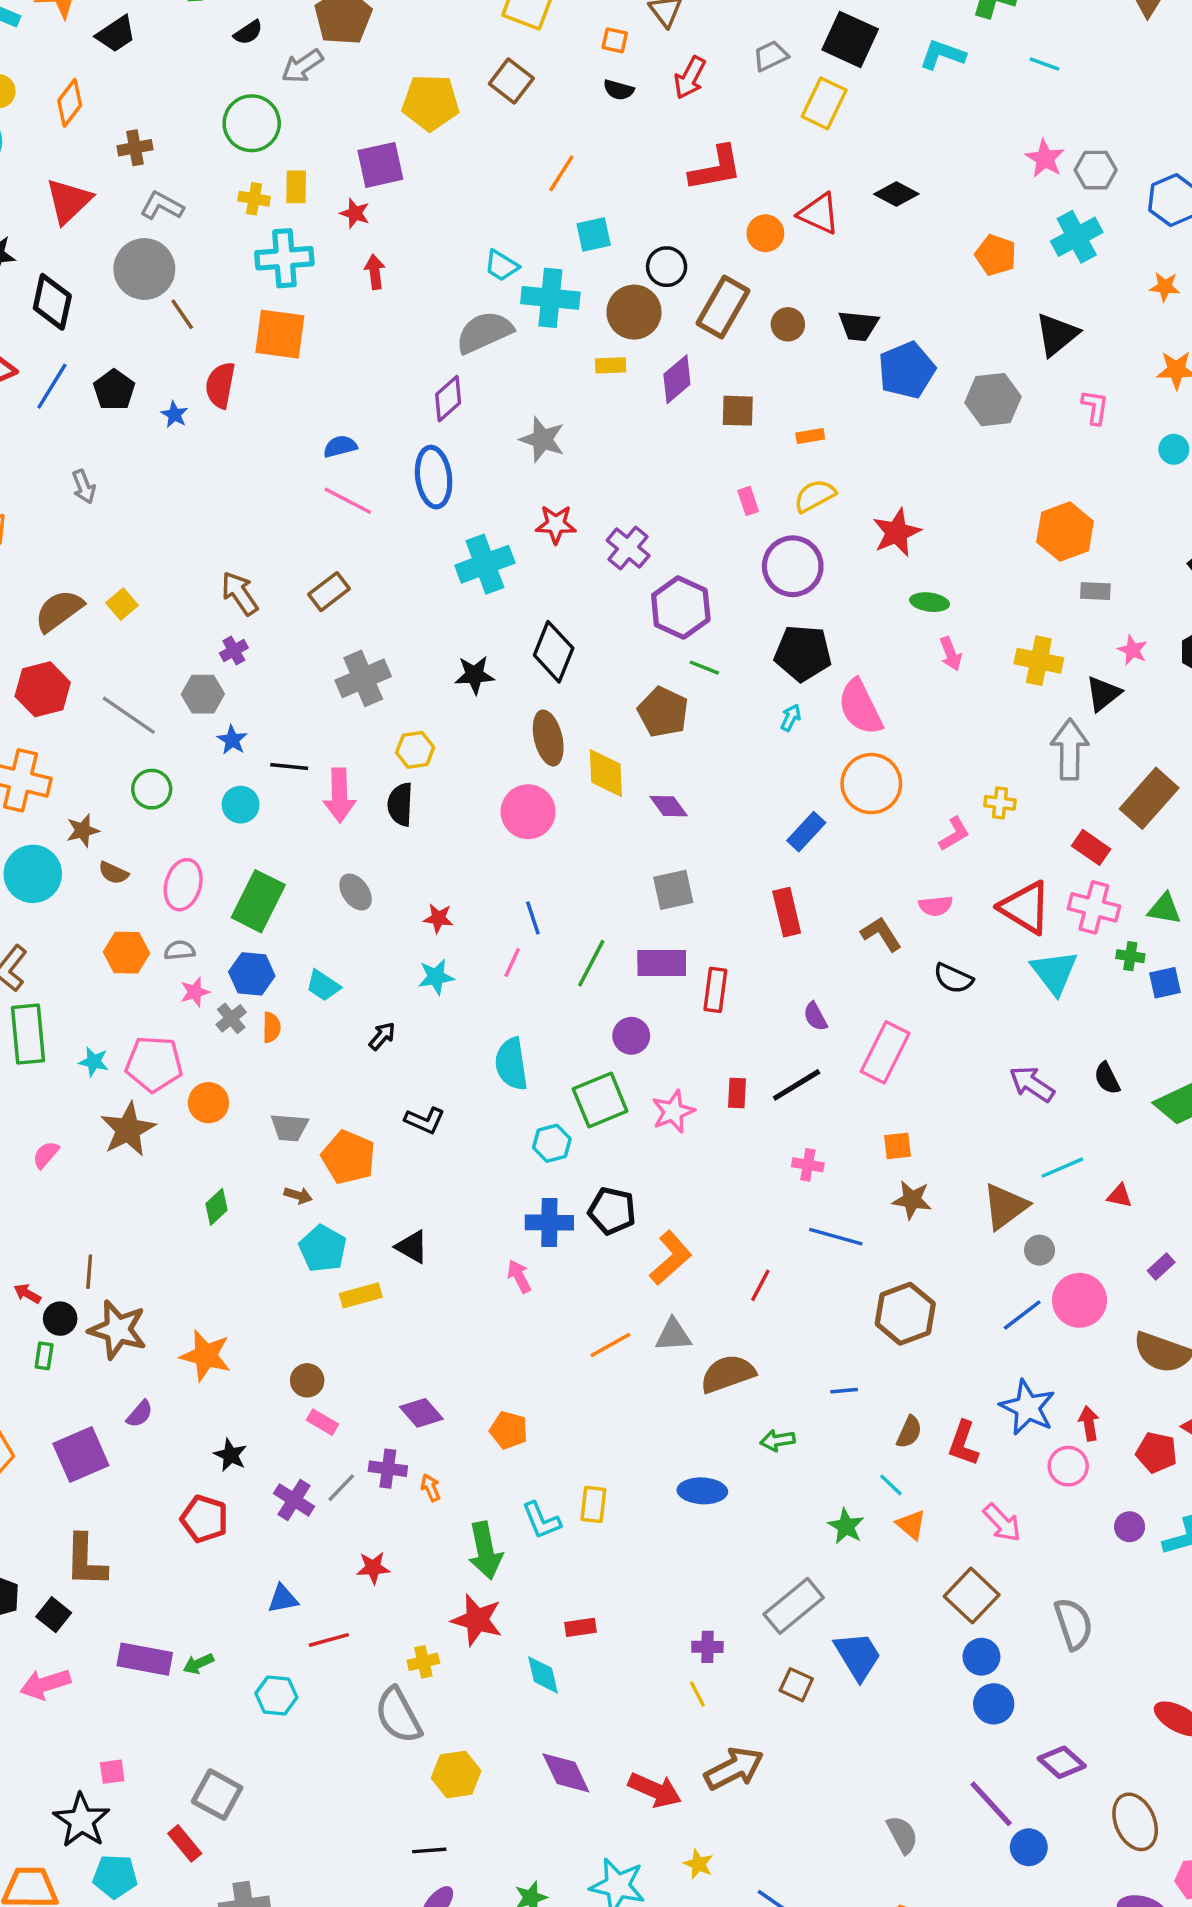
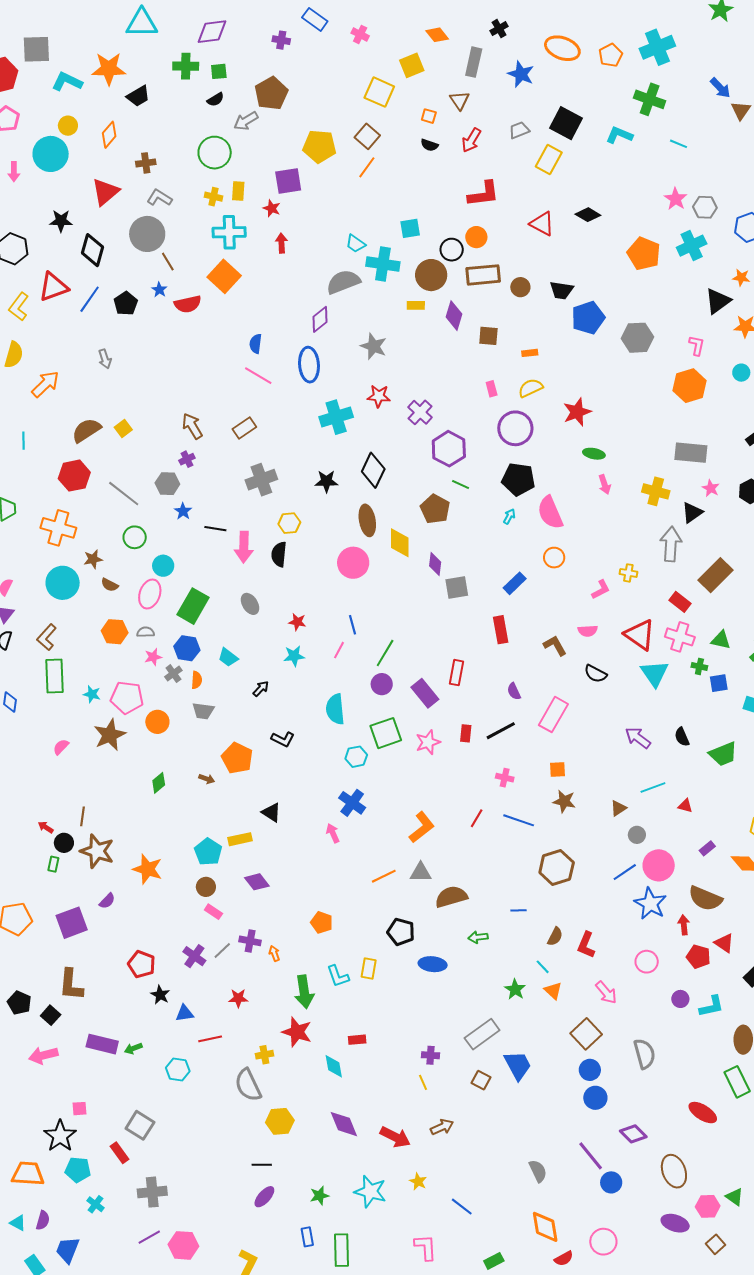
orange line: (561, 173) -> (367, 167), moved
orange circle: (765, 233) -> (476, 237), moved
orange pentagon: (996, 255) -> (644, 254), size x1.4
brown rectangle: (723, 307) -> (483, 275), turned 52
orange square: (280, 334) -> (224, 276), turned 32
black triangle: (1057, 335) -> (718, 301), moved
purple diamond: (677, 379) -> (454, 316), turned -36
red semicircle: (220, 385) -> (188, 304), turned -116
blue star: (174, 414) -> (159, 290), moved
blue semicircle: (340, 446) -> (256, 344), turned -72
orange hexagon: (1065, 532) -> (690, 386), moved
gray rectangle: (1095, 591) -> (691, 453), size x1.8
orange circle: (871, 784) -> (554, 558), size x0.6
cyan circle: (241, 805) -> (163, 566), moved
purple diamond: (669, 806) -> (435, 564), turned 40
gray square: (673, 890) -> (457, 588), moved
purple rectangle: (662, 963) -> (425, 693), moved, turned 48
purple circle: (631, 1036) -> (382, 684), moved
gray trapezoid: (289, 1127) -> (203, 711), moved
brown triangle: (1005, 1206) -> (618, 808), size x0.6
black pentagon: (612, 1211) -> (401, 932), moved
blue cross: (549, 1223) -> (352, 803), turned 32
cyan pentagon: (323, 1249) -> (208, 852), moved
red line: (760, 1285) -> (477, 818), moved
blue star: (1028, 1407) -> (650, 904), moved
purple diamond: (421, 1413) -> (257, 882), moved
red arrow: (1089, 1423) -> (684, 925), moved
black star: (230, 1455) -> (160, 995), moved
brown arrow: (734, 1769) -> (442, 1127), size x0.7

